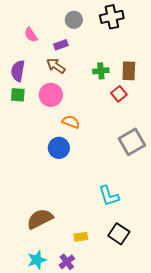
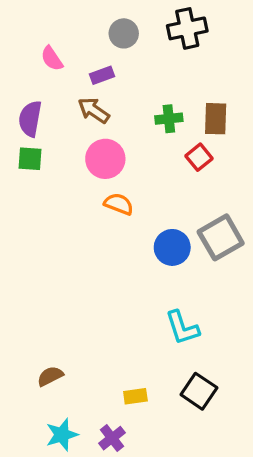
pink circle: (51, 95) -> (105, 159), moved
blue circle: (59, 148) -> (172, 247), moved
brown semicircle: (40, 219) -> (50, 376), moved, size x0.6

